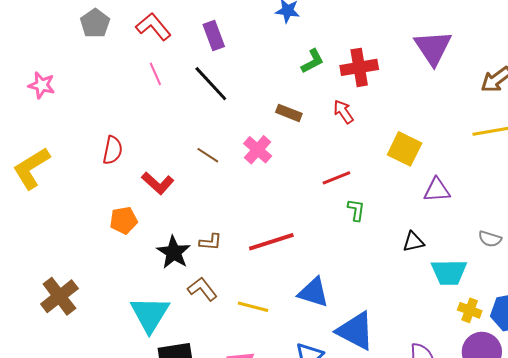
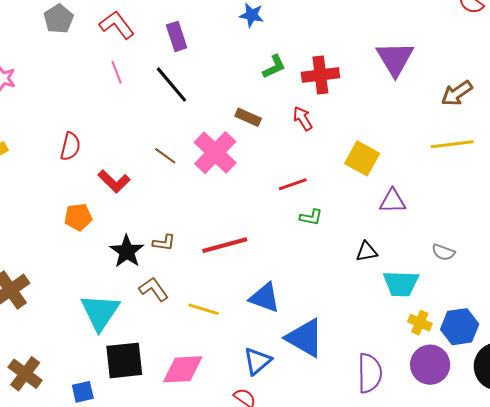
pink cross: (258, 150) -> (215, 153), size x1.5
green L-shape: (356, 210) -> (311, 217), turned 90

